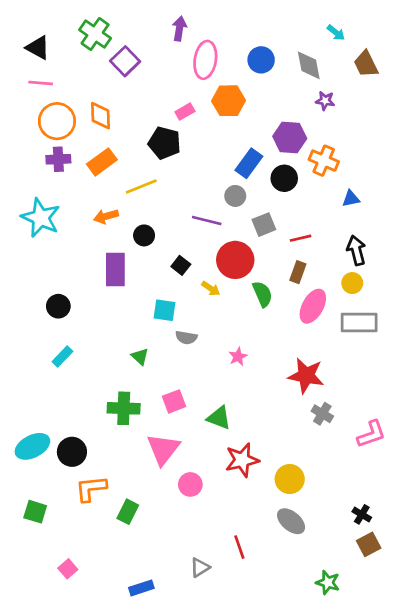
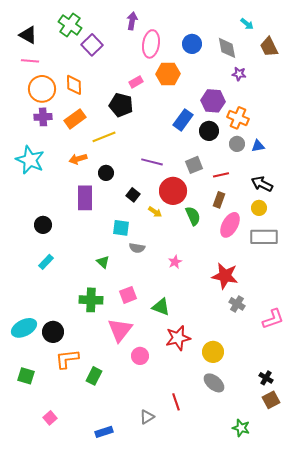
gray circle: (235, 196) -> (237, 144), moved
black arrow: (356, 250) -> (262, 184), turned -50

